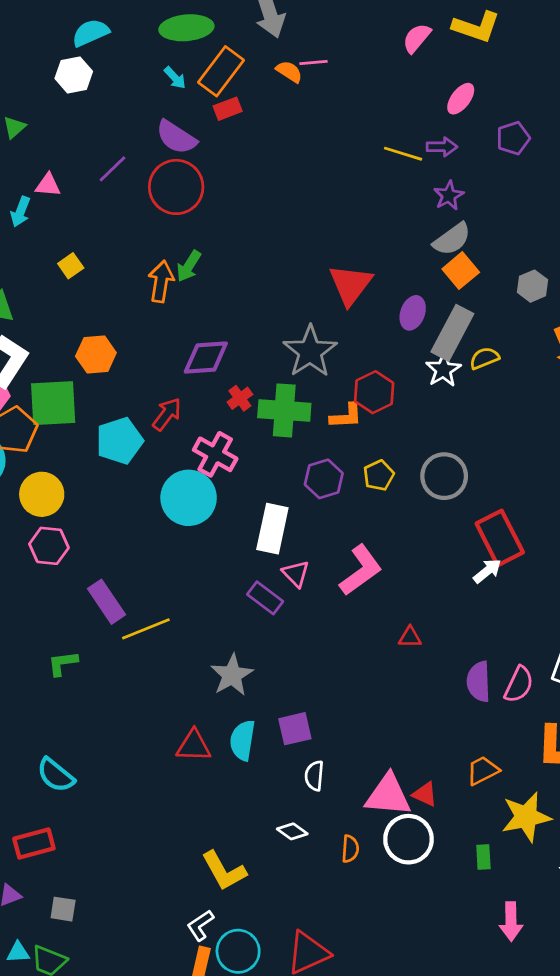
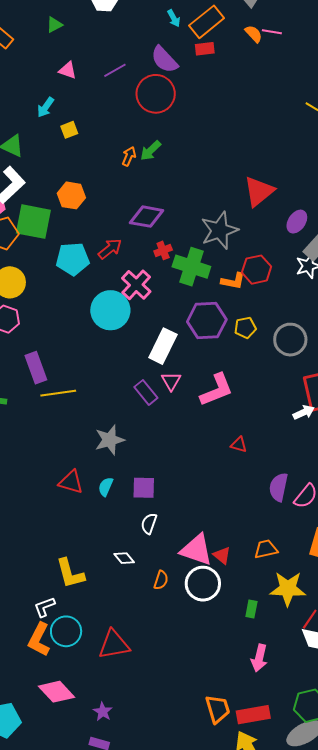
cyan arrow: (20, 212) -> (46, 107), moved
orange arrow: (161, 281) -> (129, 156), size x0.7
purple hexagon: (324, 479) -> (207, 321), size x1.4
cyan semicircle: (243, 740) -> (106, 487), size x0.7

